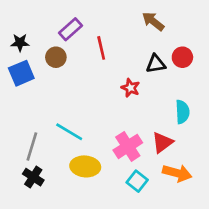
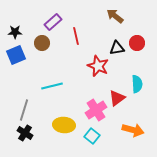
red star: (130, 88) -> (98, 66), size x1.5
cyan line: (69, 132) -> (52, 86), moved, turned -45
red triangle: (162, 142) -> (117, 98), moved
cyan square: (137, 181) -> (92, 136), moved

